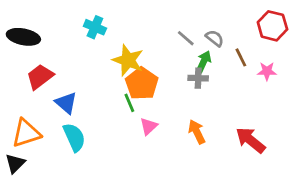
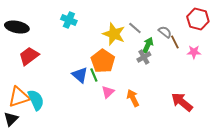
gray semicircle: (215, 38) -> (165, 32), moved
yellow star: (128, 60) -> (114, 34), moved
gray cross: (198, 78) -> (144, 57), turned -32
blue triangle: (66, 103) -> (80, 75), moved
orange arrow: (197, 132) -> (133, 98), moved
cyan semicircle: (74, 137) -> (36, 100), moved

